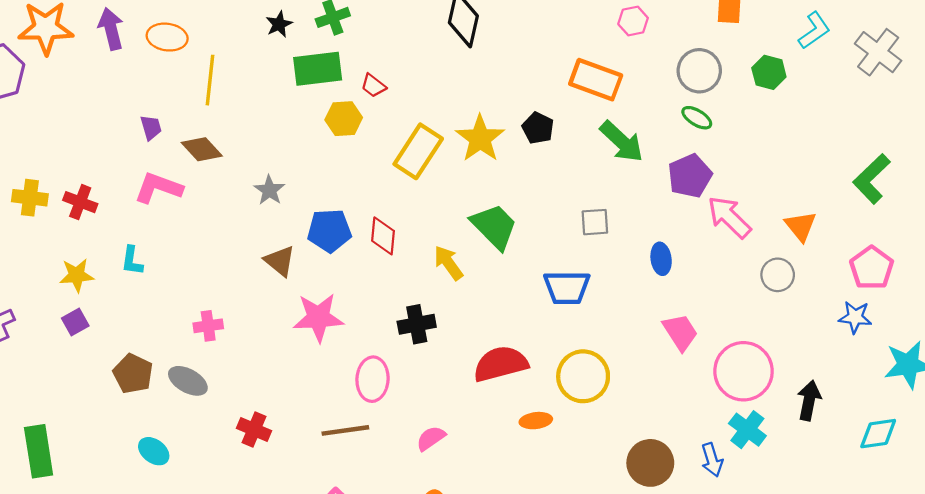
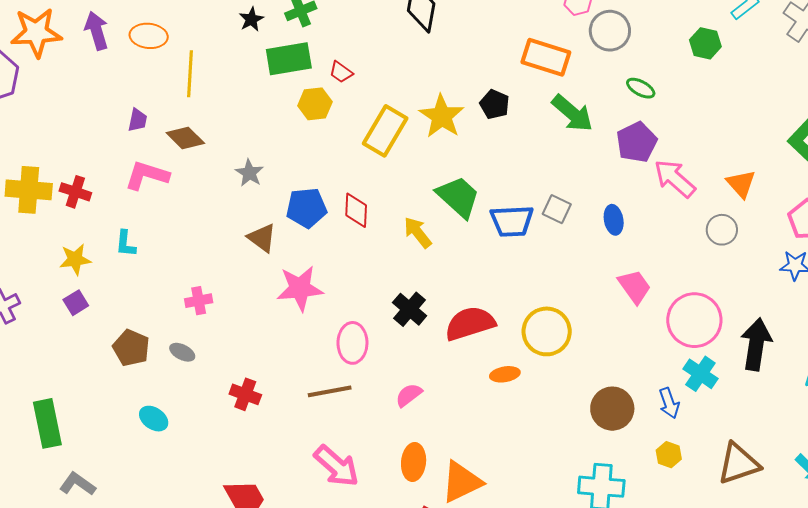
gray circle: (699, 71) -> (610, 31), moved
purple trapezoid: (151, 128) -> (138, 120), turned 30
yellow cross: (30, 198) -> (29, 190), size x1.4
gray square: (595, 222) -> (557, 209), moved, turned 32
blue trapezoid: (567, 288) -> (512, 221), moved
black cross: (417, 324) -> (410, 309), moved, turned -36
gray ellipse: (188, 381) -> (182, 352), size x0.7
black arrow: (809, 400) -> (756, 344), size x1.4

